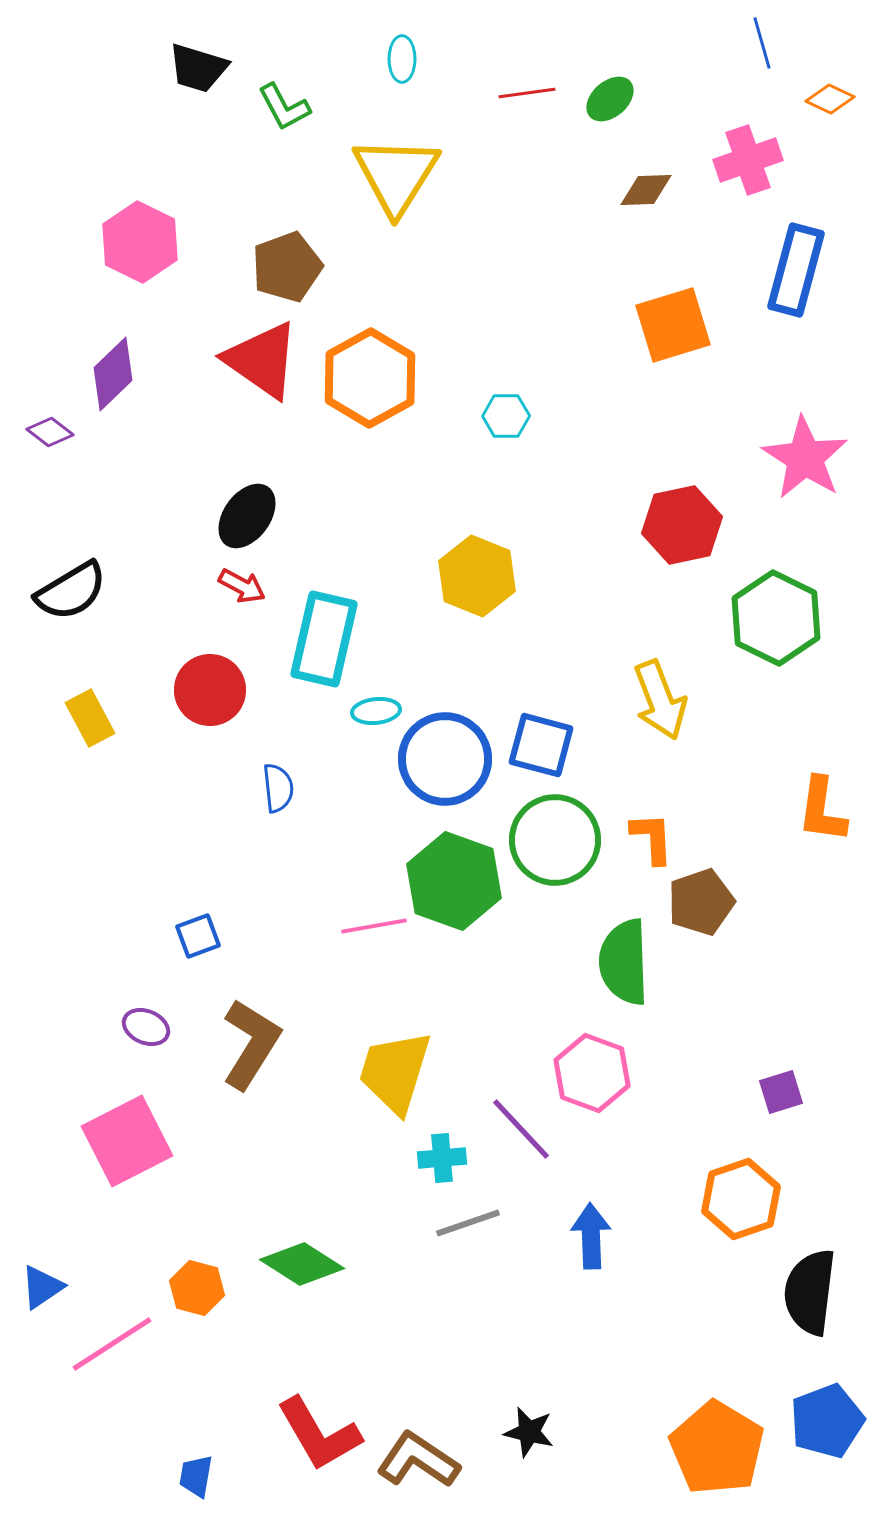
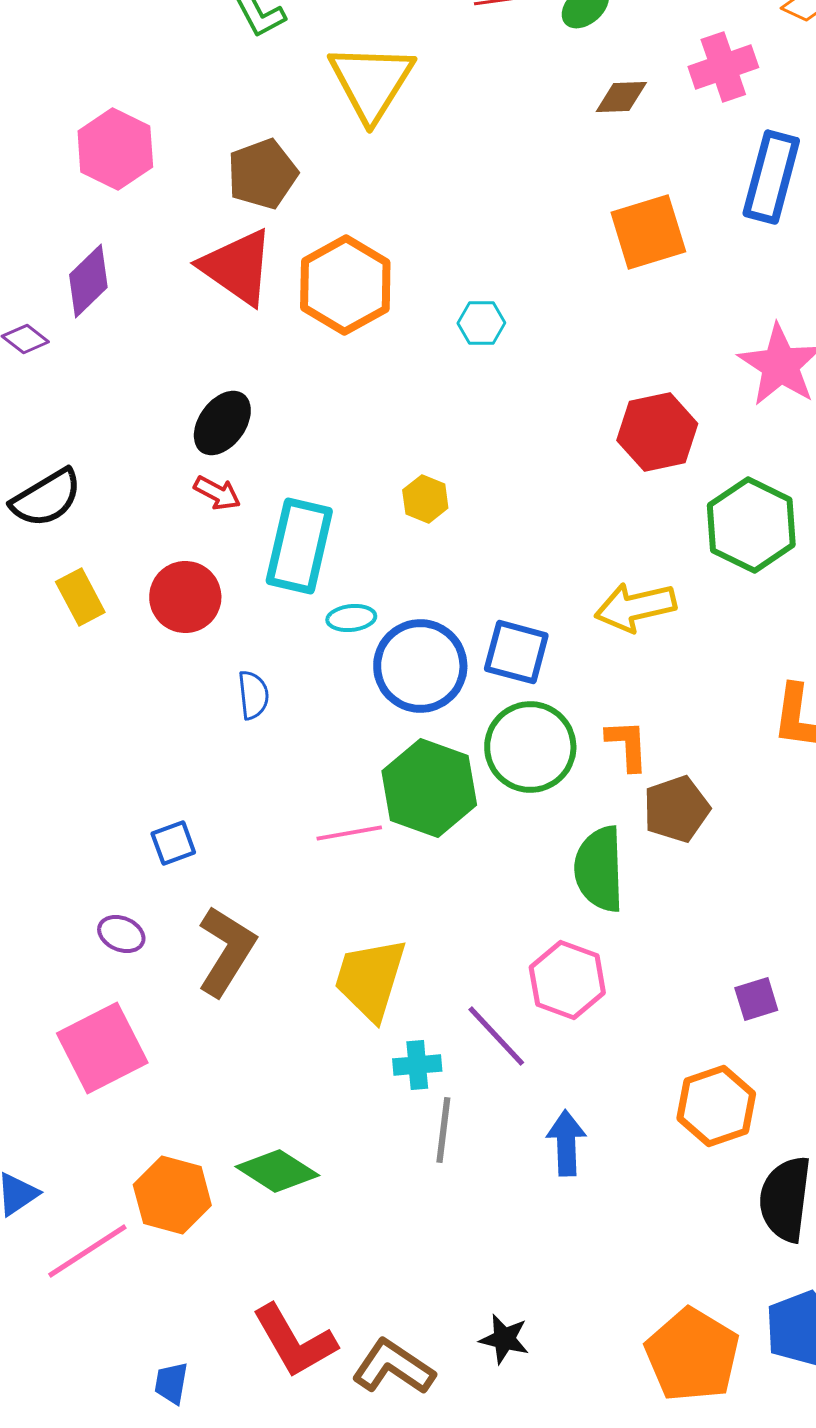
yellow hexagon: (477, 576) -> (425, 499), moved, size x0.6
yellow arrow: (660, 700) -> (635, 607), turned 98
yellow rectangle: (90, 718) -> (80, 597), moved
gray line: (468, 1223) -> (443, 1130), turned -64
orange hexagon: (197, 1288) -> (172, 1195), size x1.4

